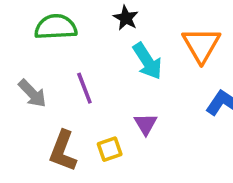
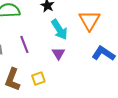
purple triangle: (146, 124) -> (58, 53), moved

